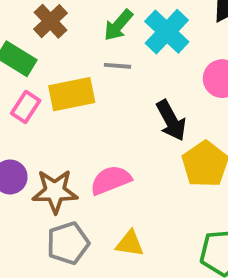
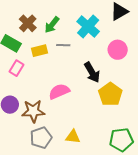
green arrow: (118, 25) -> (52, 25), moved
yellow rectangle: (72, 94) -> (40, 51), moved, size x0.7
pink semicircle: (111, 180) -> (59, 91), moved

